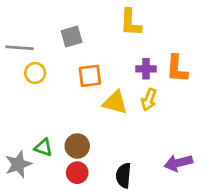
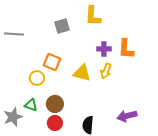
gray square: (72, 37) -> (62, 26), moved
yellow circle: (35, 73) -> (37, 78), moved
orange square: (90, 76) -> (52, 62), moved, turned 30

